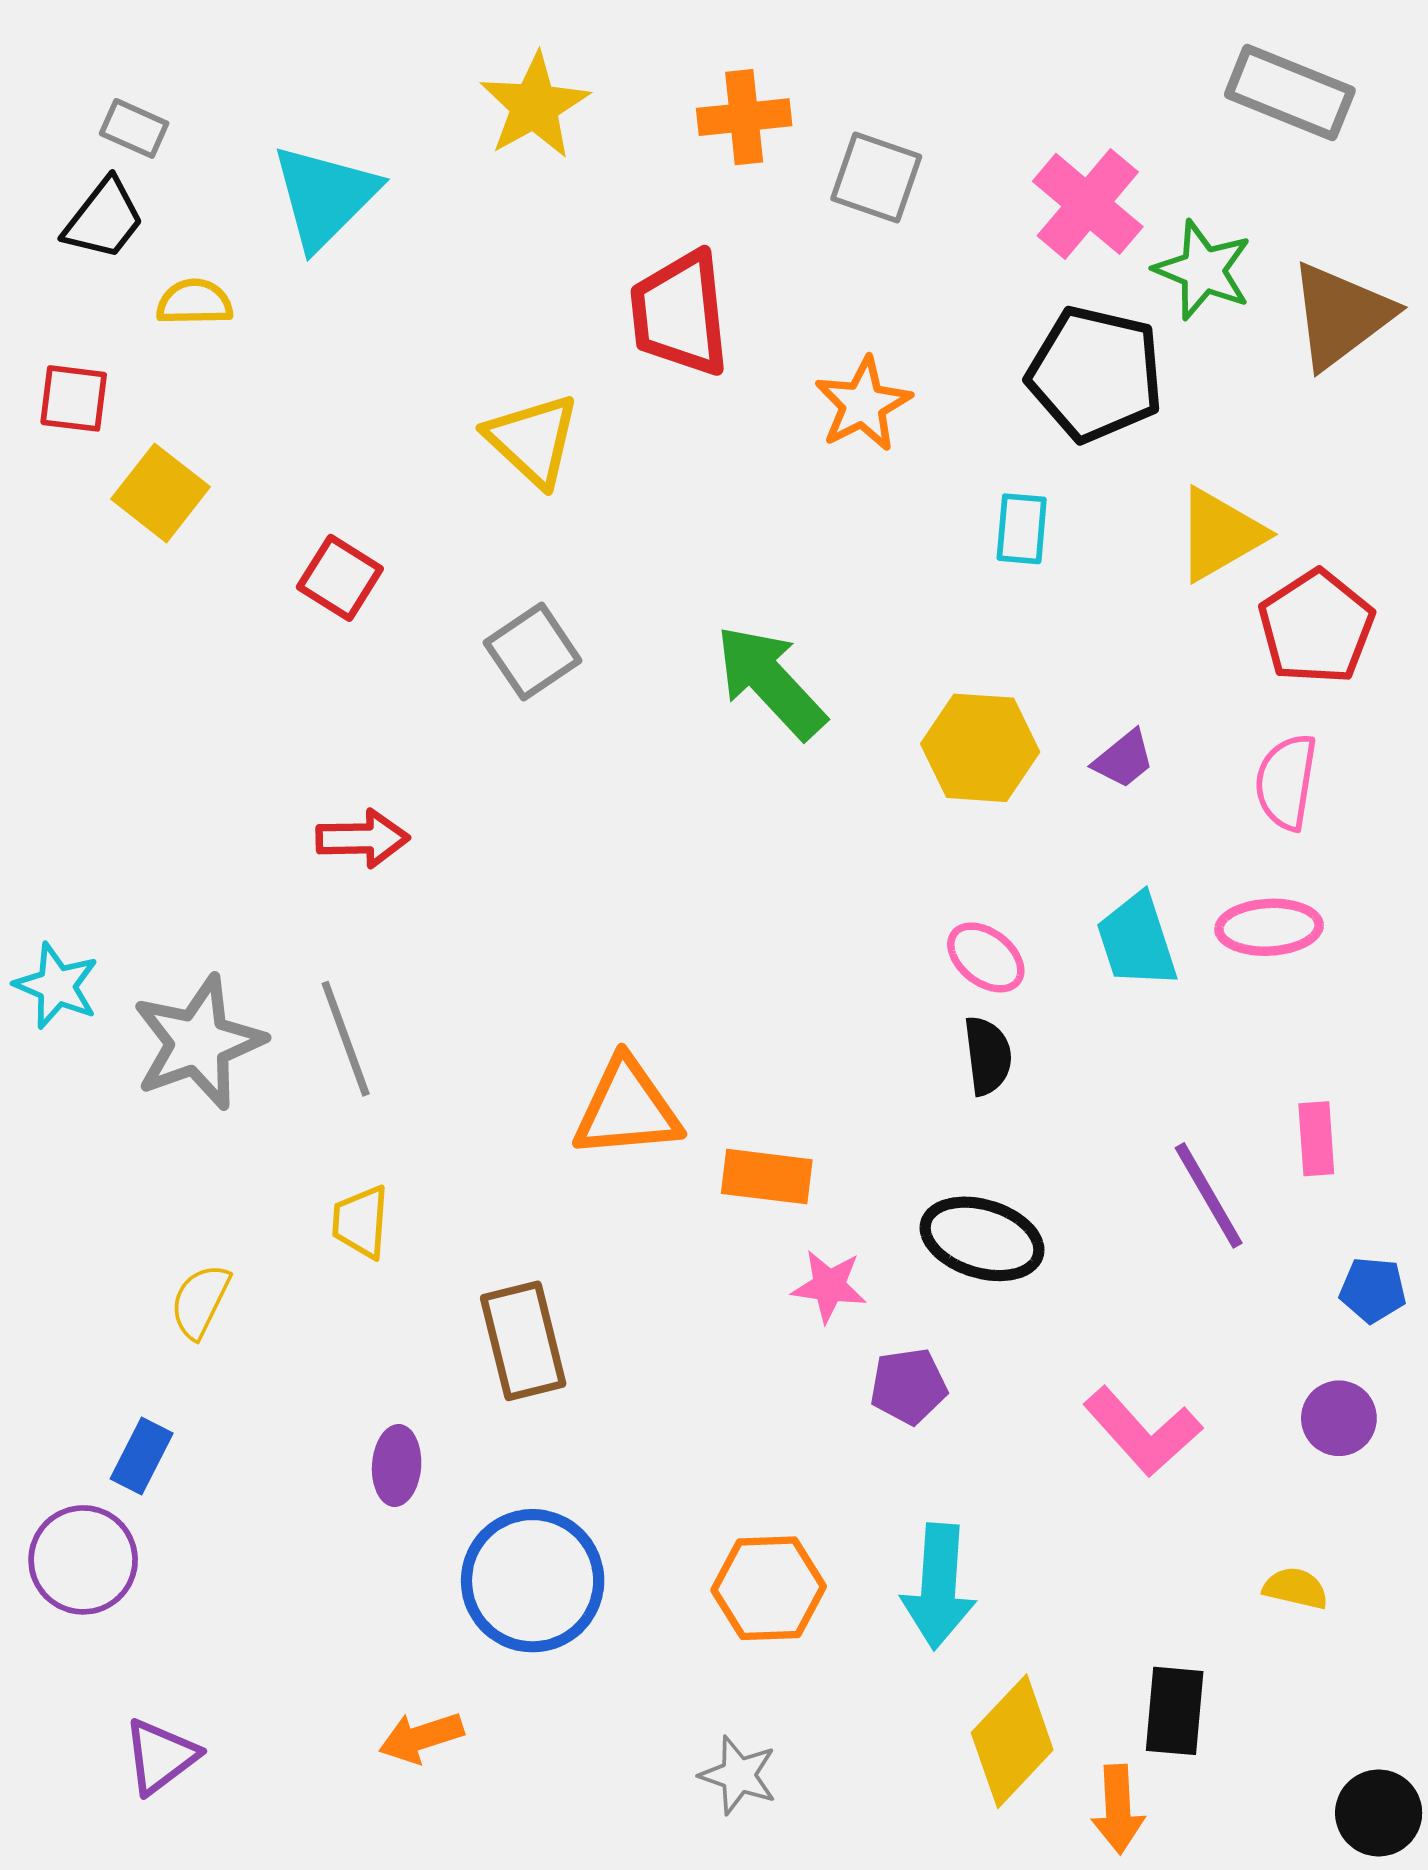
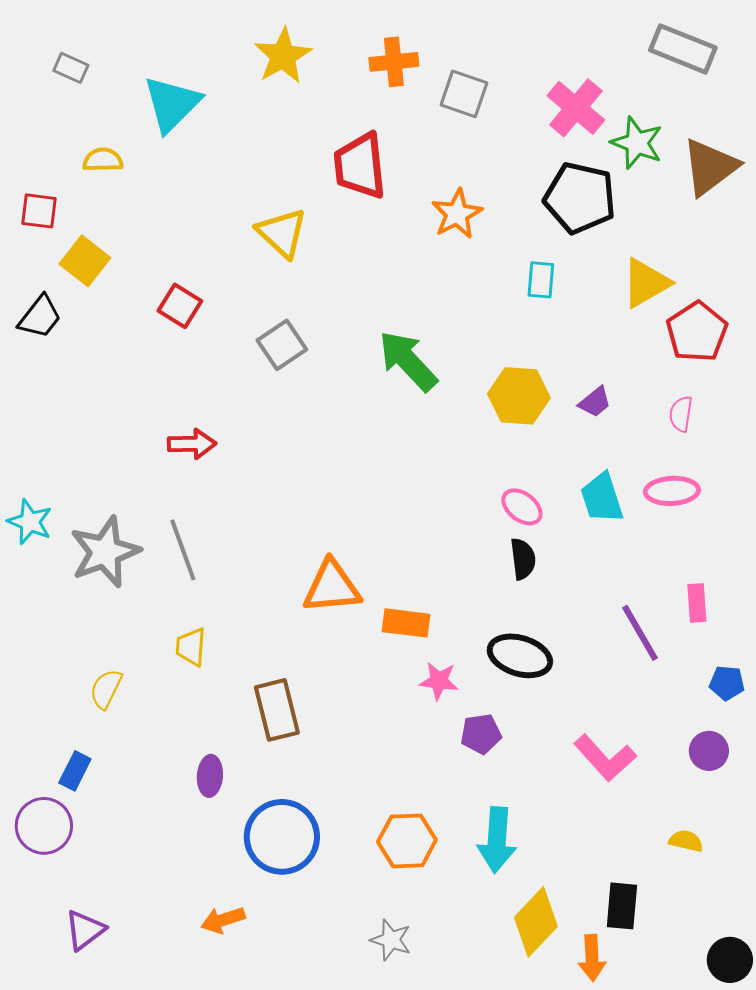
black trapezoid: (104, 219) -> (40, 317), moved
pink semicircle: (1286, 782) -> (681, 414), size x0.7

